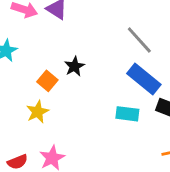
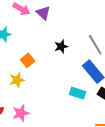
black star: (74, 66) -> (61, 47), moved

